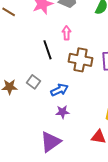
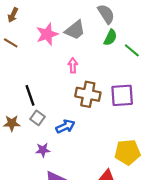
black line: (48, 50) -> (30, 95), moved
purple star: (63, 112) -> (43, 150), moved

